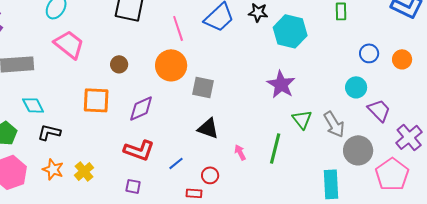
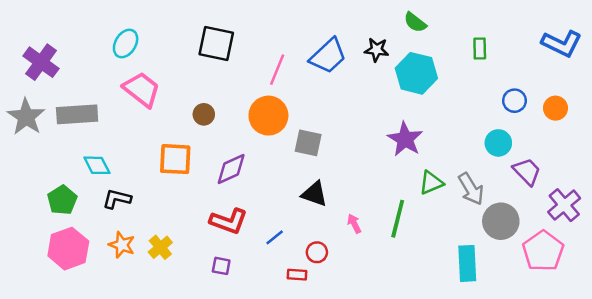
pink line: (178, 28) -> (277, 70), turned 40
green triangle: (302, 119) -> (431, 183), turned 45

